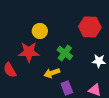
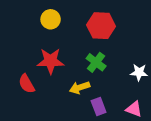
red hexagon: (90, 27) -> (101, 26), moved
yellow circle: (40, 31) -> (51, 19), moved

